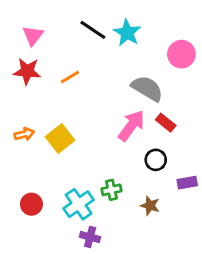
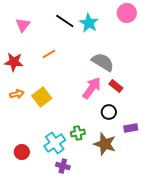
pink circle: (181, 54) -> (127, 13), moved
red star: (27, 71) -> (14, 62), moved
red circle: (31, 204) -> (22, 152), moved
brown star: (150, 206) -> (105, 144), size x1.6

